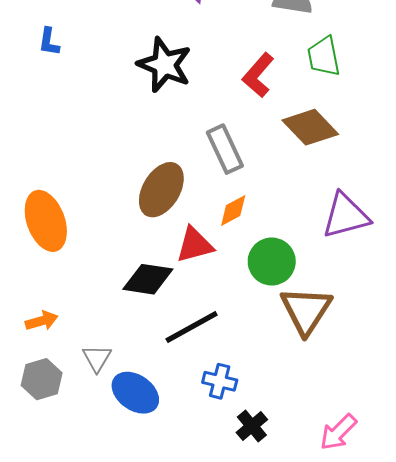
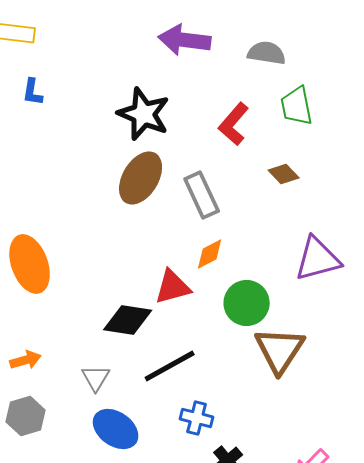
brown diamond: (310, 127) -> (284, 174), size x0.6
brown ellipse: (161, 190) -> (141, 178), moved
gray triangle: (97, 358) -> (96, 378), moved

